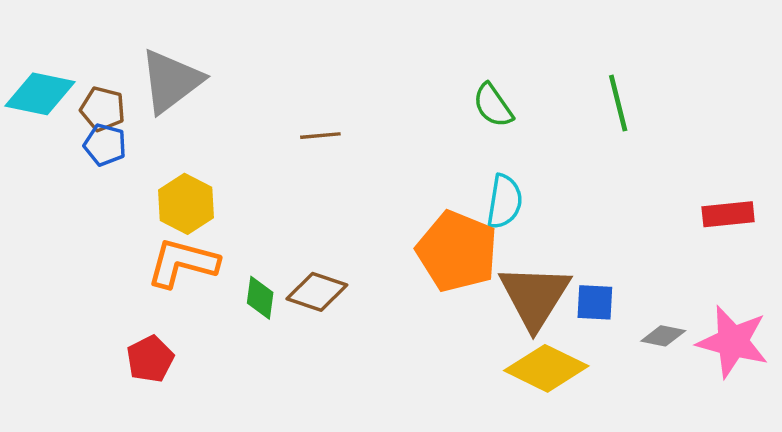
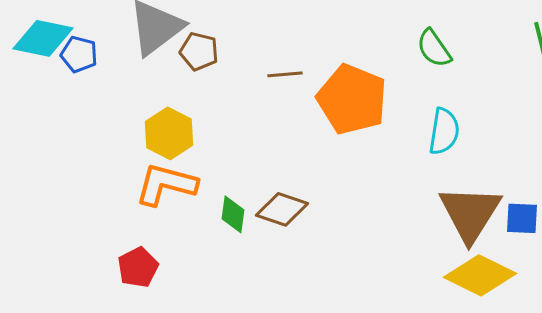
brown pentagon: (103, 109) -> (199, 51), moved
blue pentagon: (105, 145) -> (79, 54), moved
orange pentagon: (457, 251) -> (352, 99), moved

